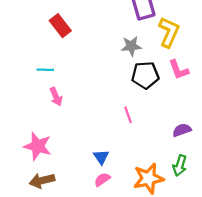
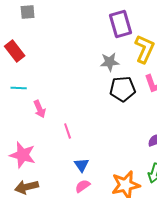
red rectangle: (60, 26) -> (15, 51), moved
cyan line: (45, 70) -> (19, 88), moved
pink line: (128, 115) -> (68, 131), moved

